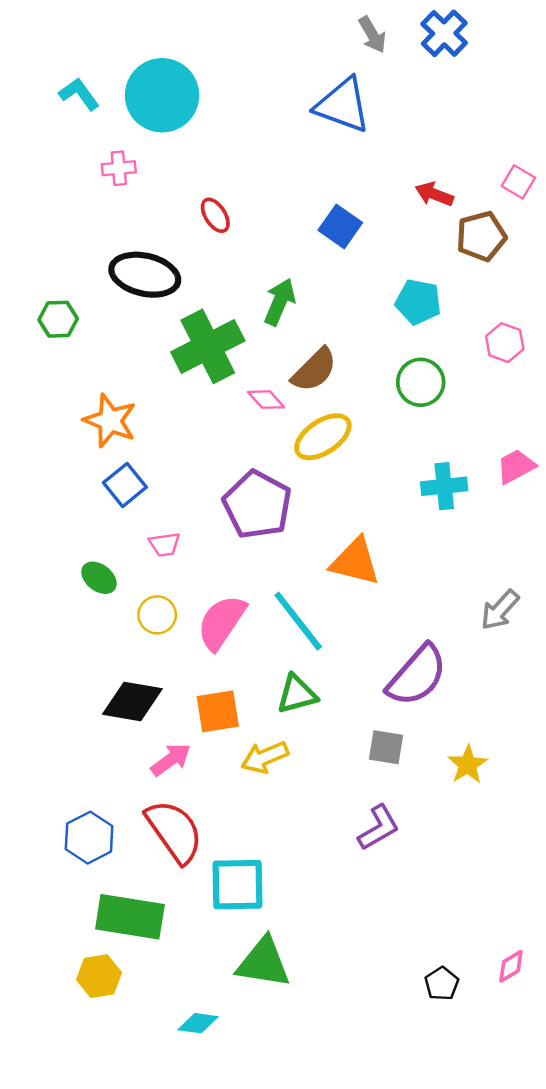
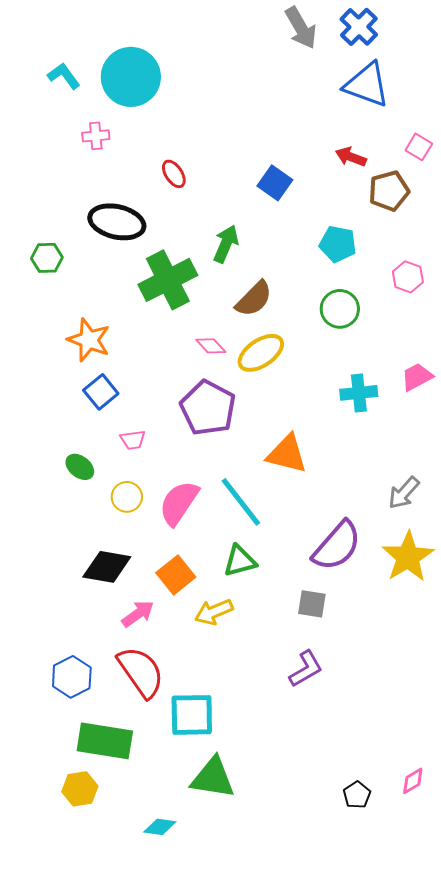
gray arrow: (372, 35) -> (301, 28), size x1.4
blue triangle: (343, 105) -> (367, 85), moved
pink diamond: (266, 400) -> (211, 346), moved
orange square: (218, 711) -> (176, 575), turned -30
yellow star: (468, 765) -> (408, 557), moved, size x1.6

